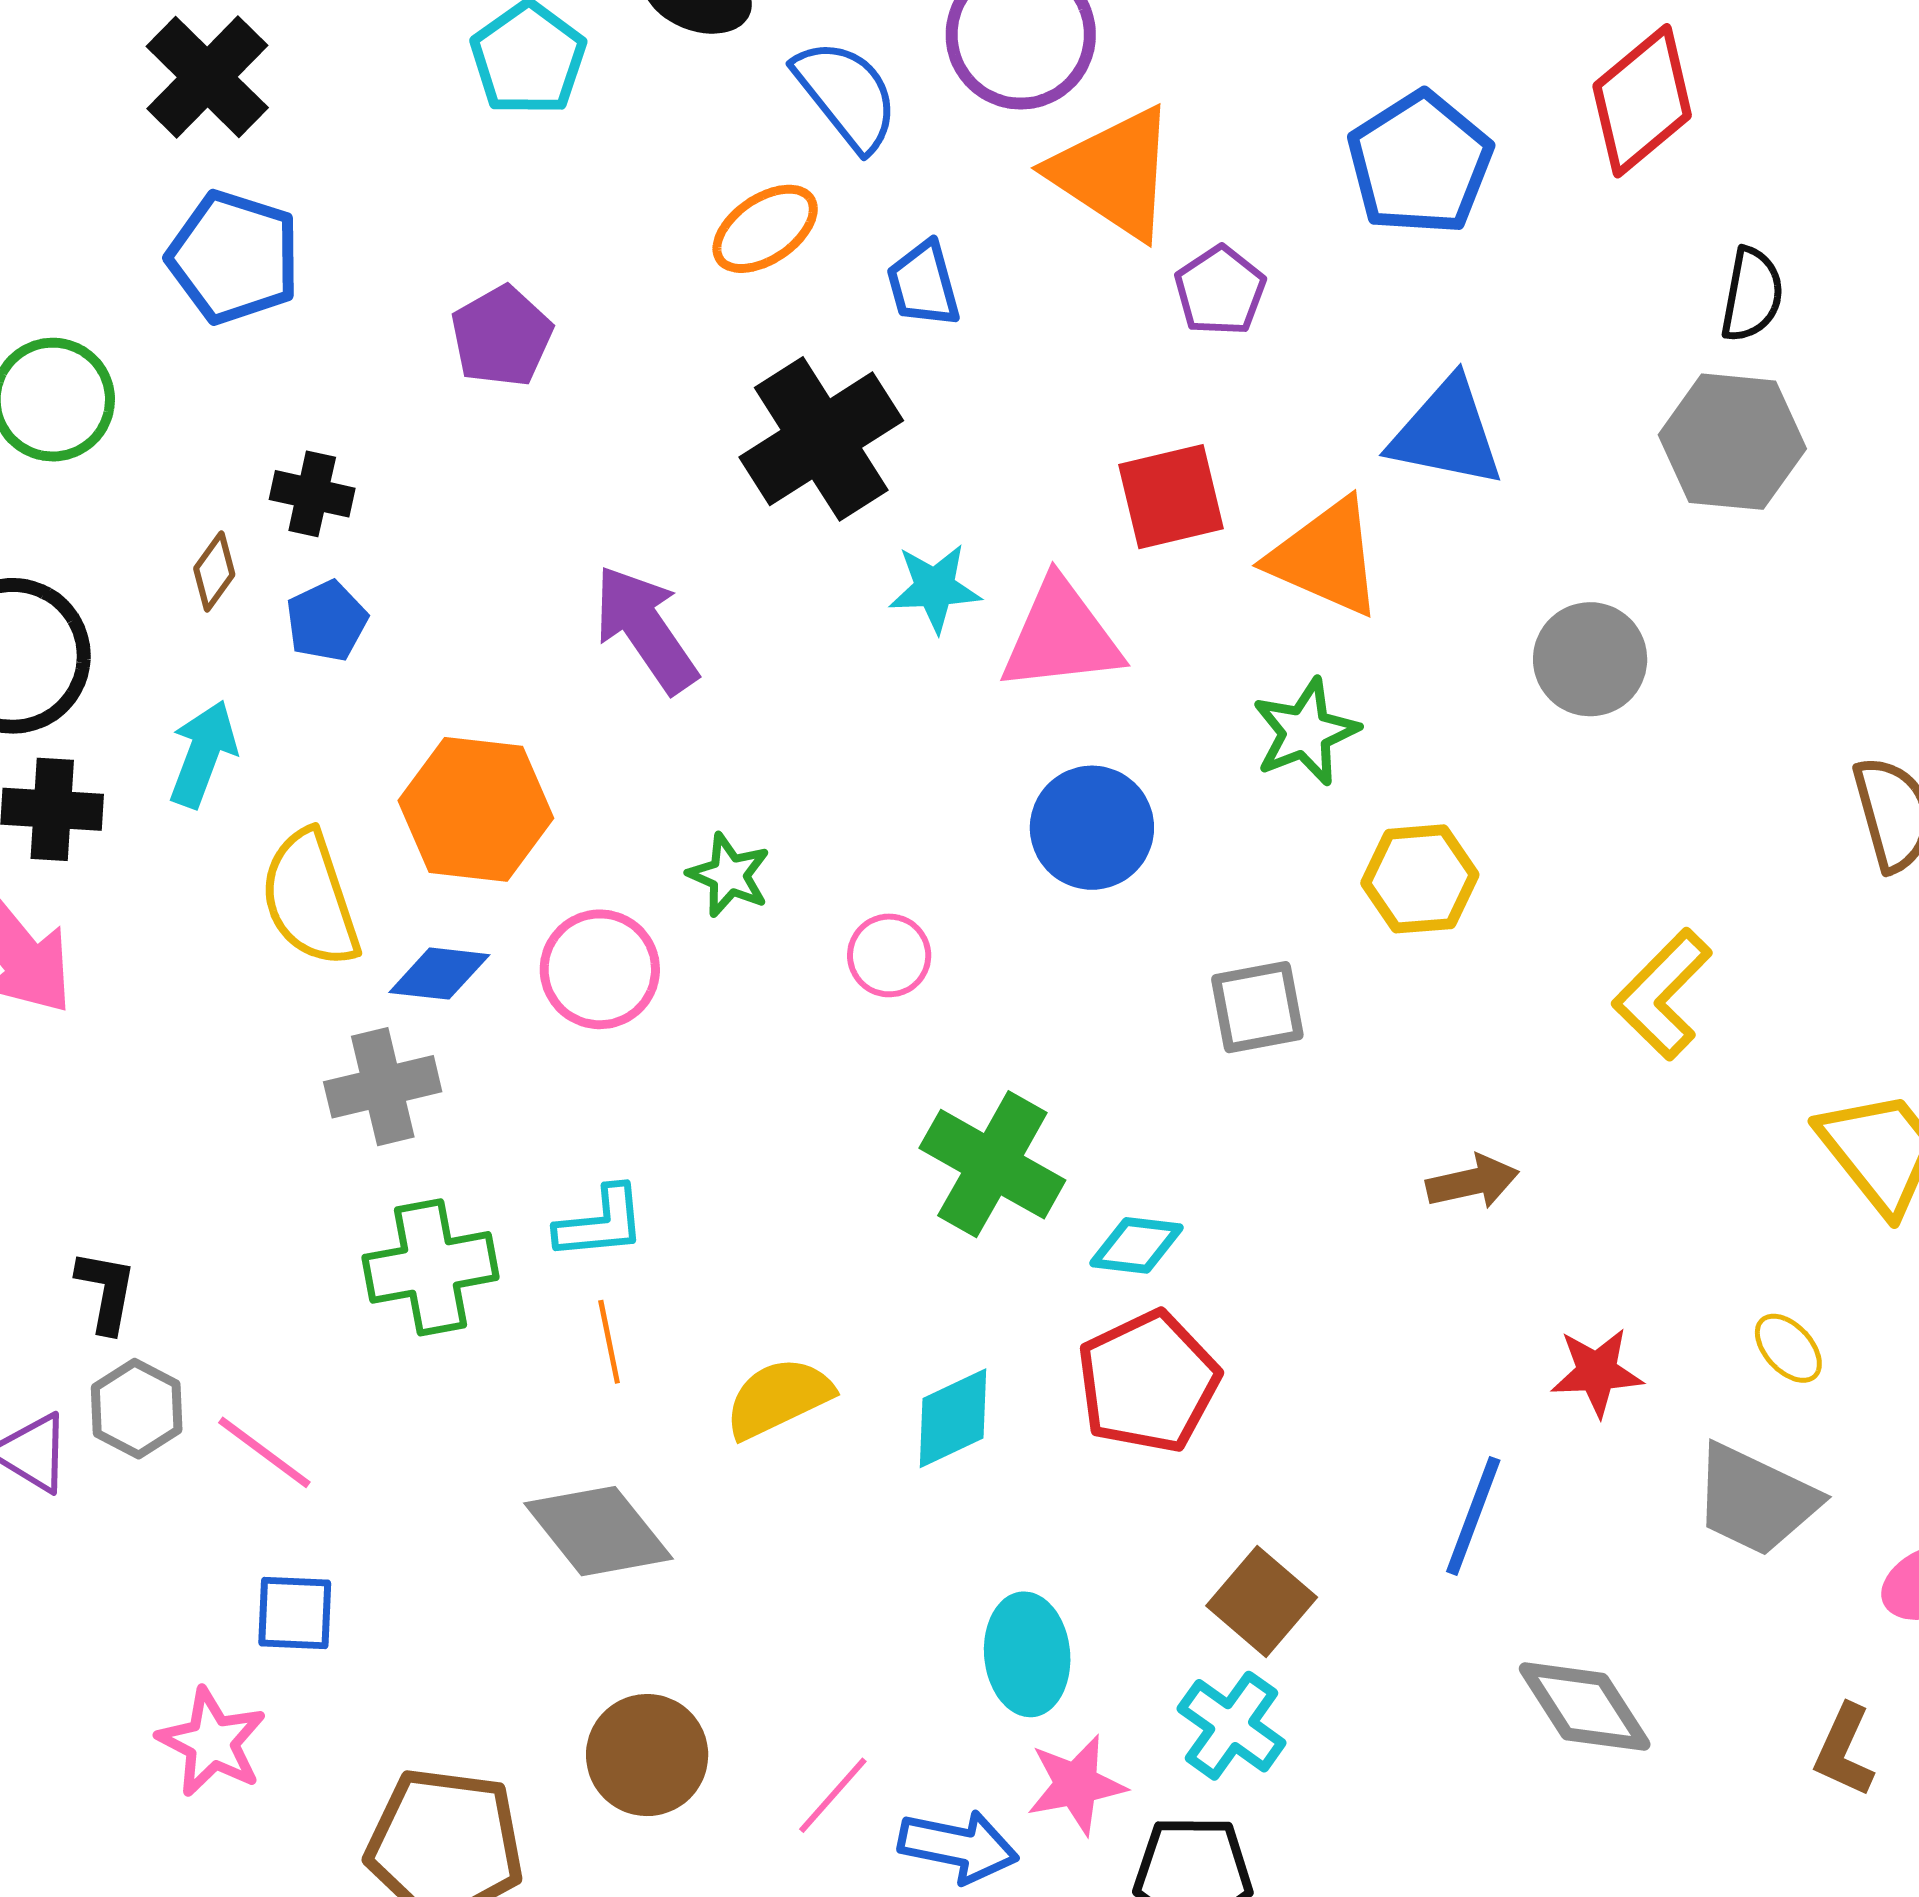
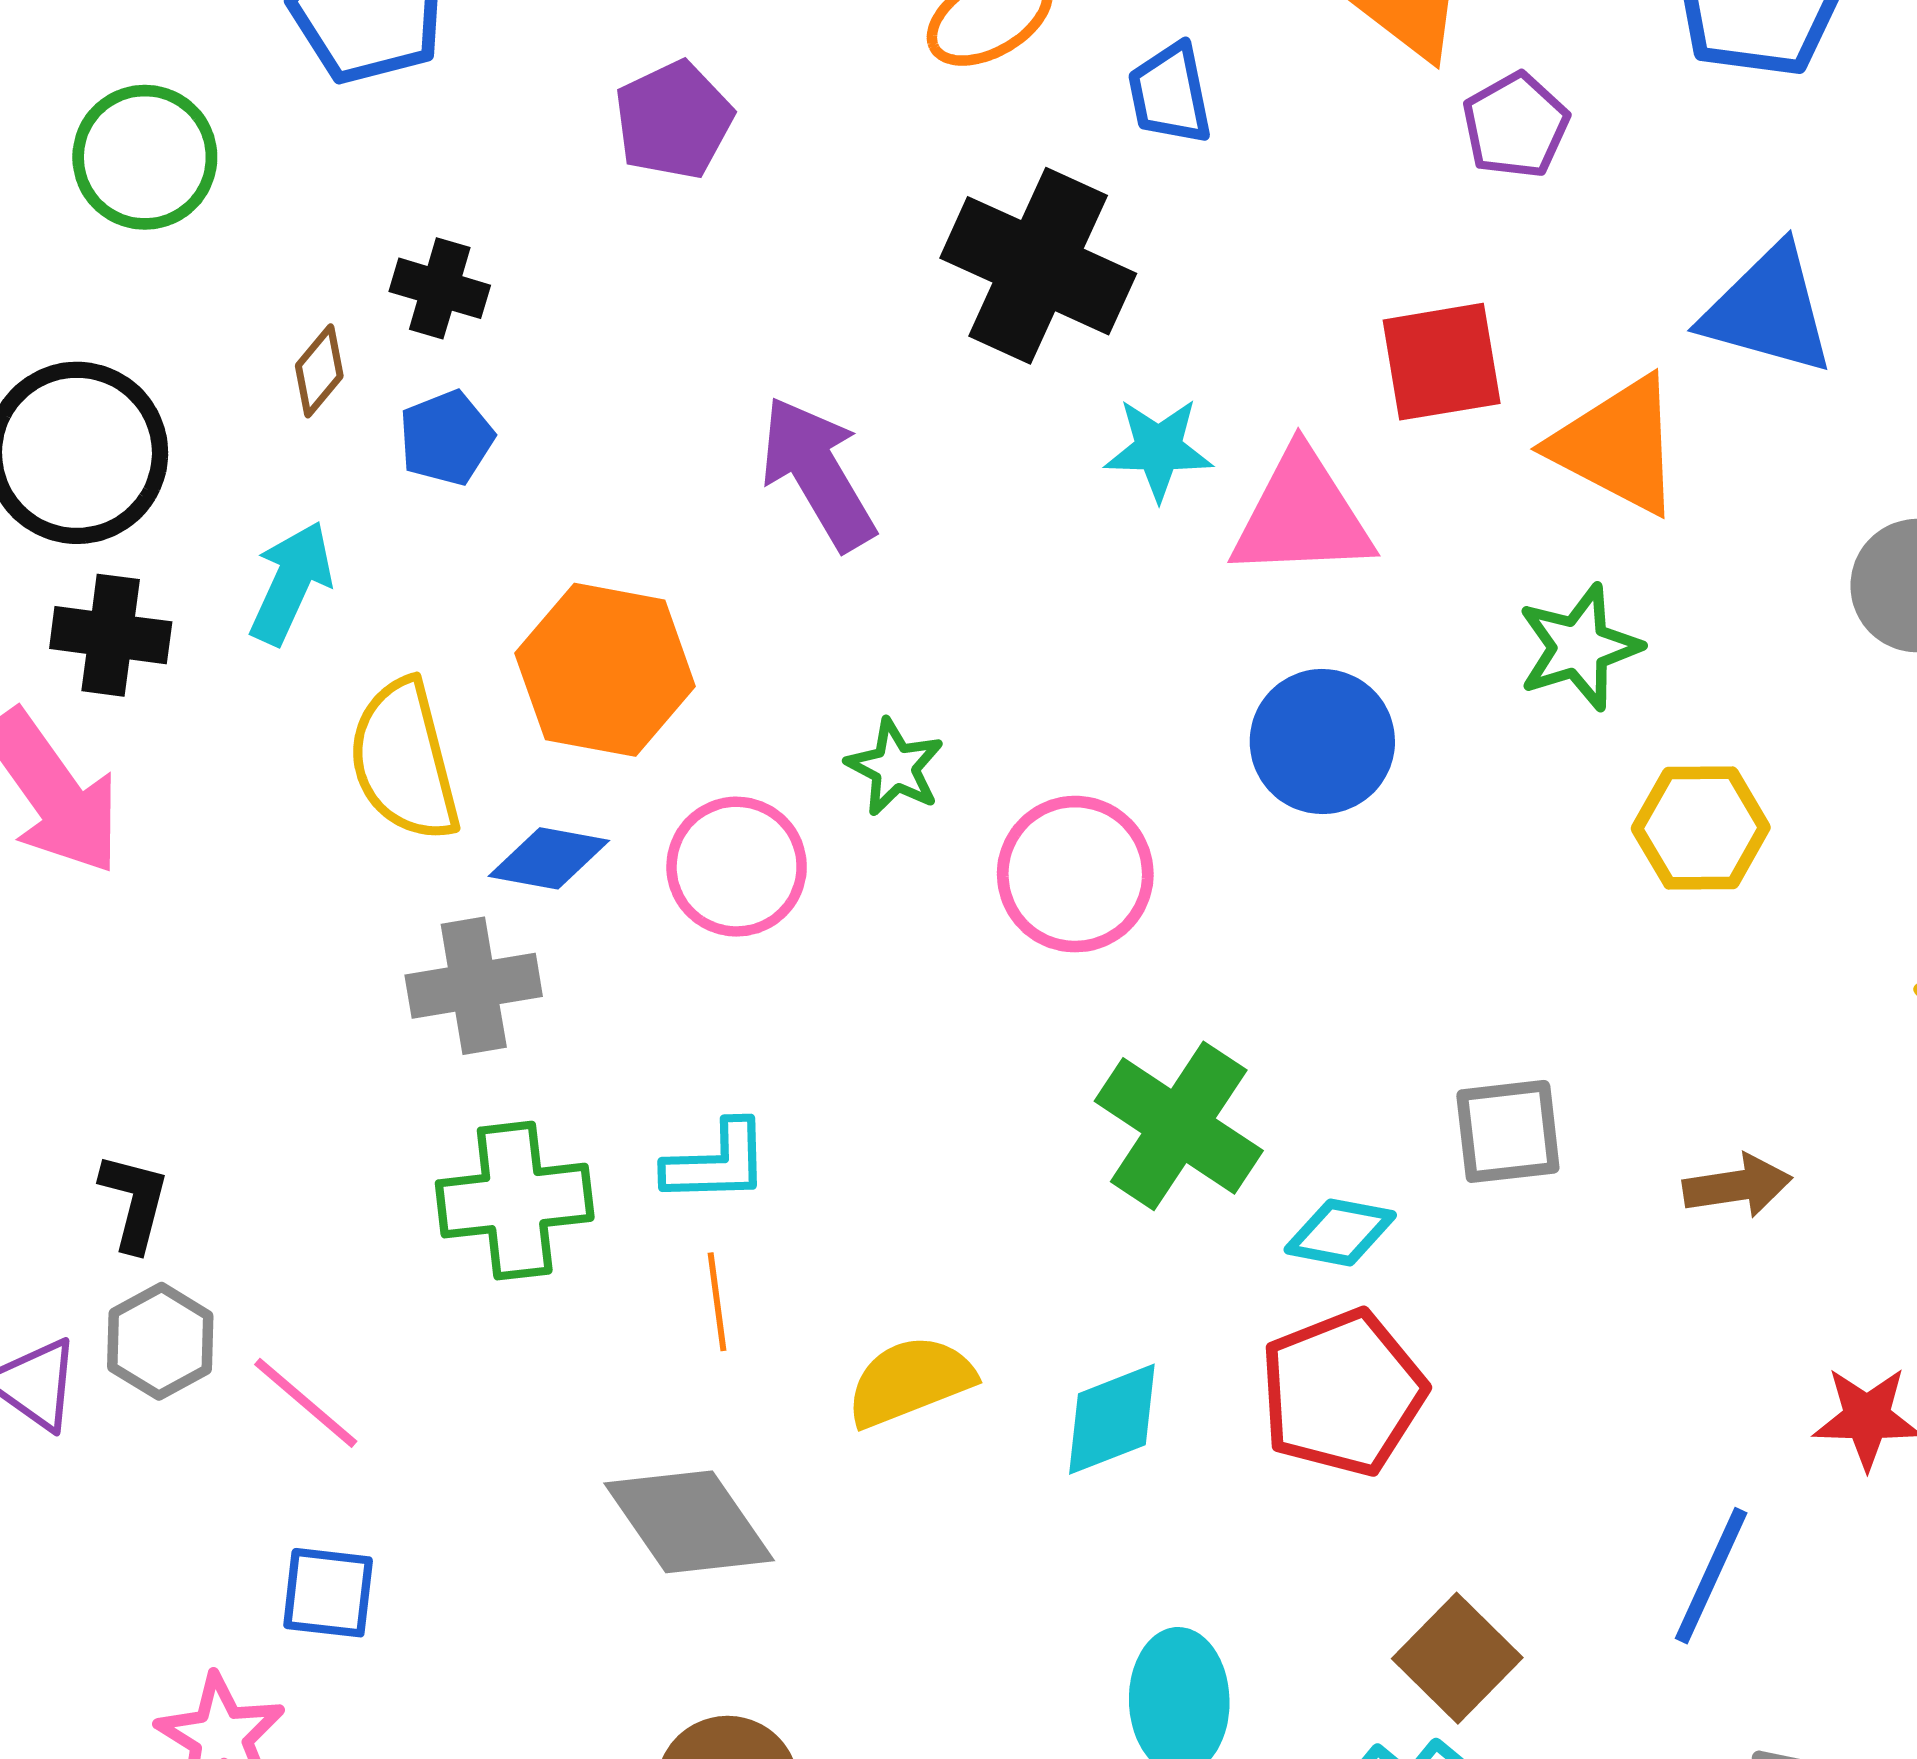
black cross: (821, 439) -> (1038, 266), turned -37
pink circle: (889, 955) -> (1075, 874), size x1.6
gray square: (1257, 1007) -> (1508, 1131), moved

